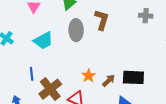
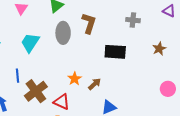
cyan trapezoid: (43, 41) -> (30, 43), turned 150
black rectangle: (133, 77) -> (115, 52), moved

